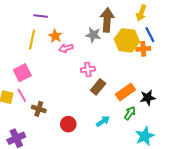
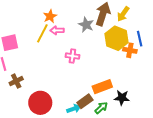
yellow arrow: (141, 13) -> (123, 14), moved
yellow line: (32, 40) -> (42, 33), moved
brown rectangle: (98, 87) -> (85, 101), moved
brown cross: (39, 109) -> (16, 81), turned 32
red circle: (68, 124) -> (40, 103), size x1.5

